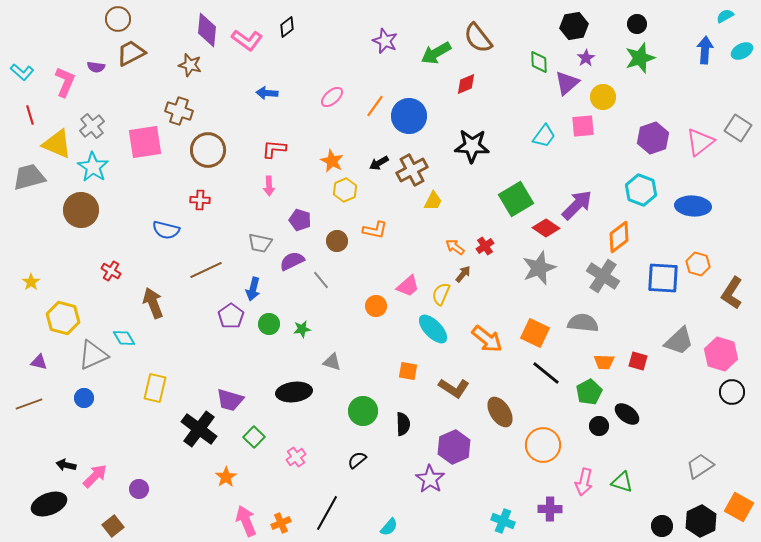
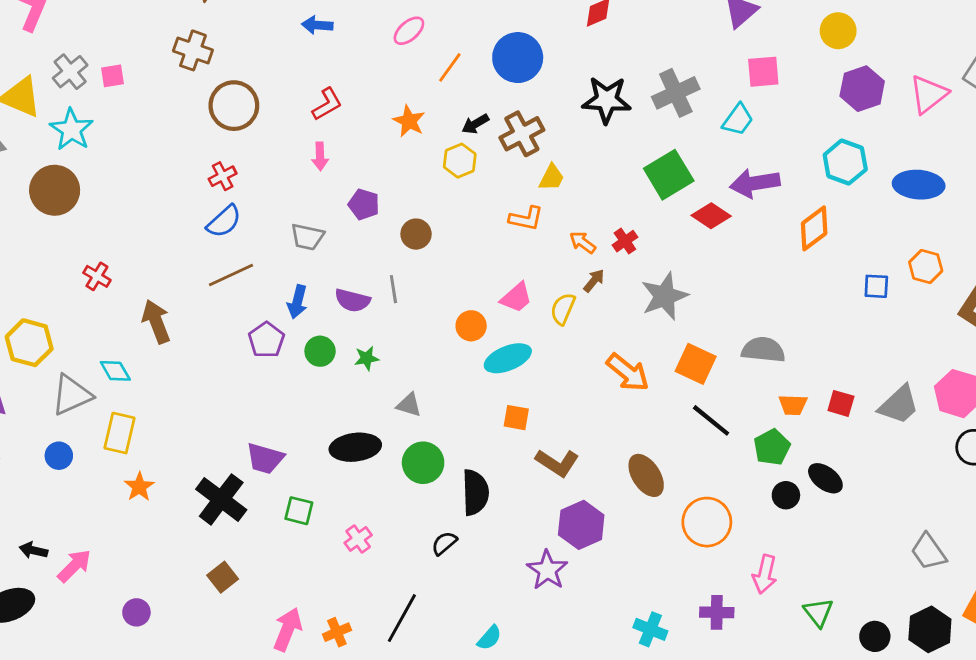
yellow circle: (603, 97) -> (838, 31), moved
orange line: (375, 106) -> (450, 67), moved
cyan trapezoid: (544, 136) -> (738, 120), moved
pink square: (145, 142) -> (112, 76), moved, size x0.5
red L-shape: (274, 149) -> (327, 104), turned 145
yellow hexagon: (345, 190) -> (460, 161), moved
red cross: (200, 200) -> (223, 176), turned -30
purple arrow: (577, 205) -> (755, 183), turned -144
blue semicircle: (166, 230) -> (224, 221), moved, turned -56
orange L-shape: (375, 230) -> (526, 218), moved
purple semicircle: (292, 261) -> (352, 300), moved, turned -140
gray star: (539, 268) -> (664, 296), moved
gray cross: (603, 276) -> (676, 93), moved, turned 32
blue square: (663, 278) -> (876, 286), size x0.6
gray line: (321, 280) -> (393, 289), turned 30
cyan ellipse: (433, 329) -> (508, 358), moved, turned -68
gray trapezoid: (679, 341) -> (899, 405), moved
yellow rectangle: (155, 388) -> (120, 433), moved
brown L-shape: (454, 388) -> (557, 463), moved
green circle: (363, 411) -> (423, 463), moved
black semicircle: (403, 424) -> (475, 492), moved, size x1.4
green square: (254, 437) -> (299, 511), turned -30
gray trapezoid: (700, 466) -> (928, 552), turned -92
orange star: (226, 477) -> (139, 487), moved
green triangle: (622, 482) -> (818, 612), moved, turned 35
purple circle: (139, 489) -> (136, 612), moved
pink arrow: (246, 521) -> (288, 629), turned 44
brown square: (113, 526) -> (223, 577), moved

